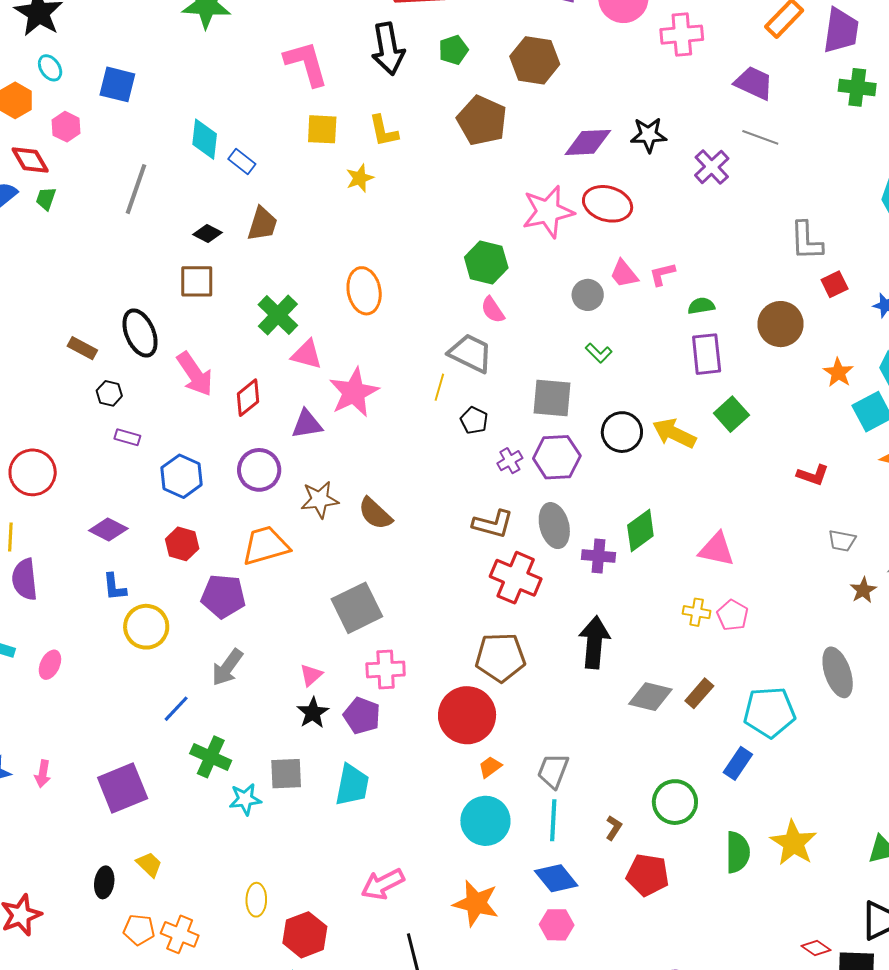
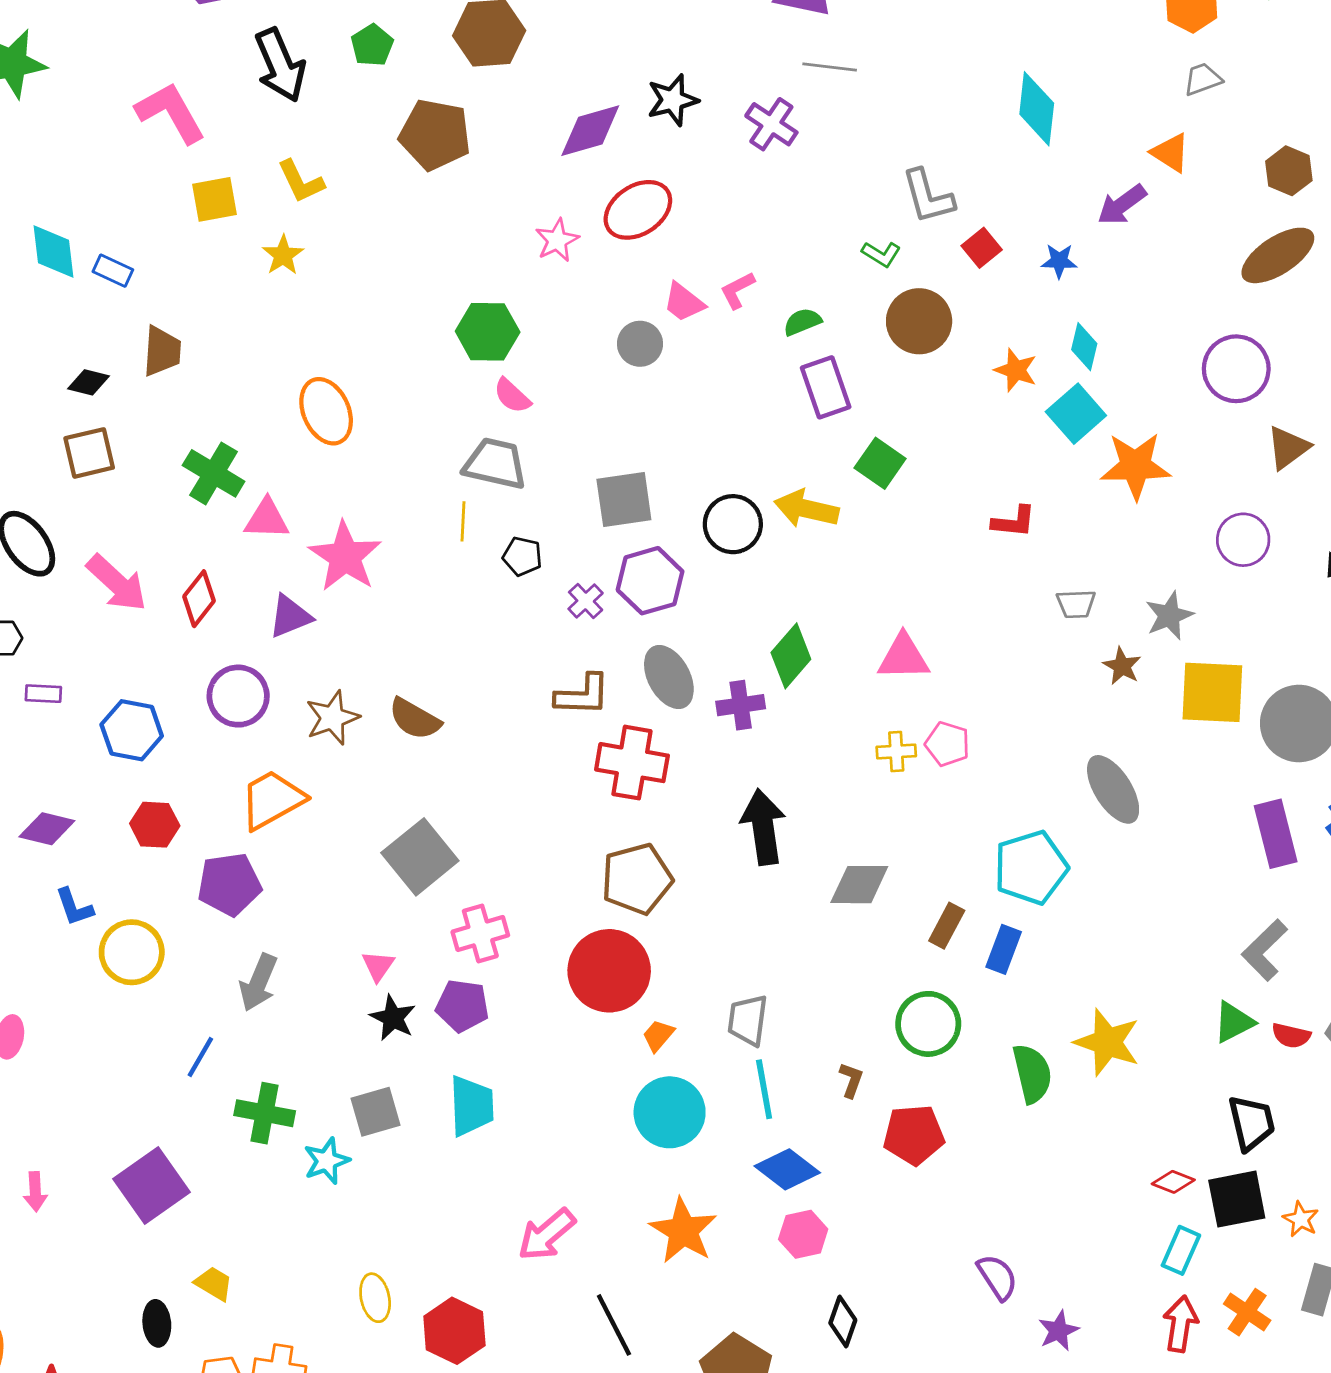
red ellipse: (608, 204) -> (638, 210), turned -36
pink star: (548, 212) -> (557, 240), size x0.6
green L-shape: (599, 353) -> (881, 254), moved
brown rectangle: (699, 693) -> (947, 926), moved
orange star: (476, 903) -> (683, 1231), turned 30

